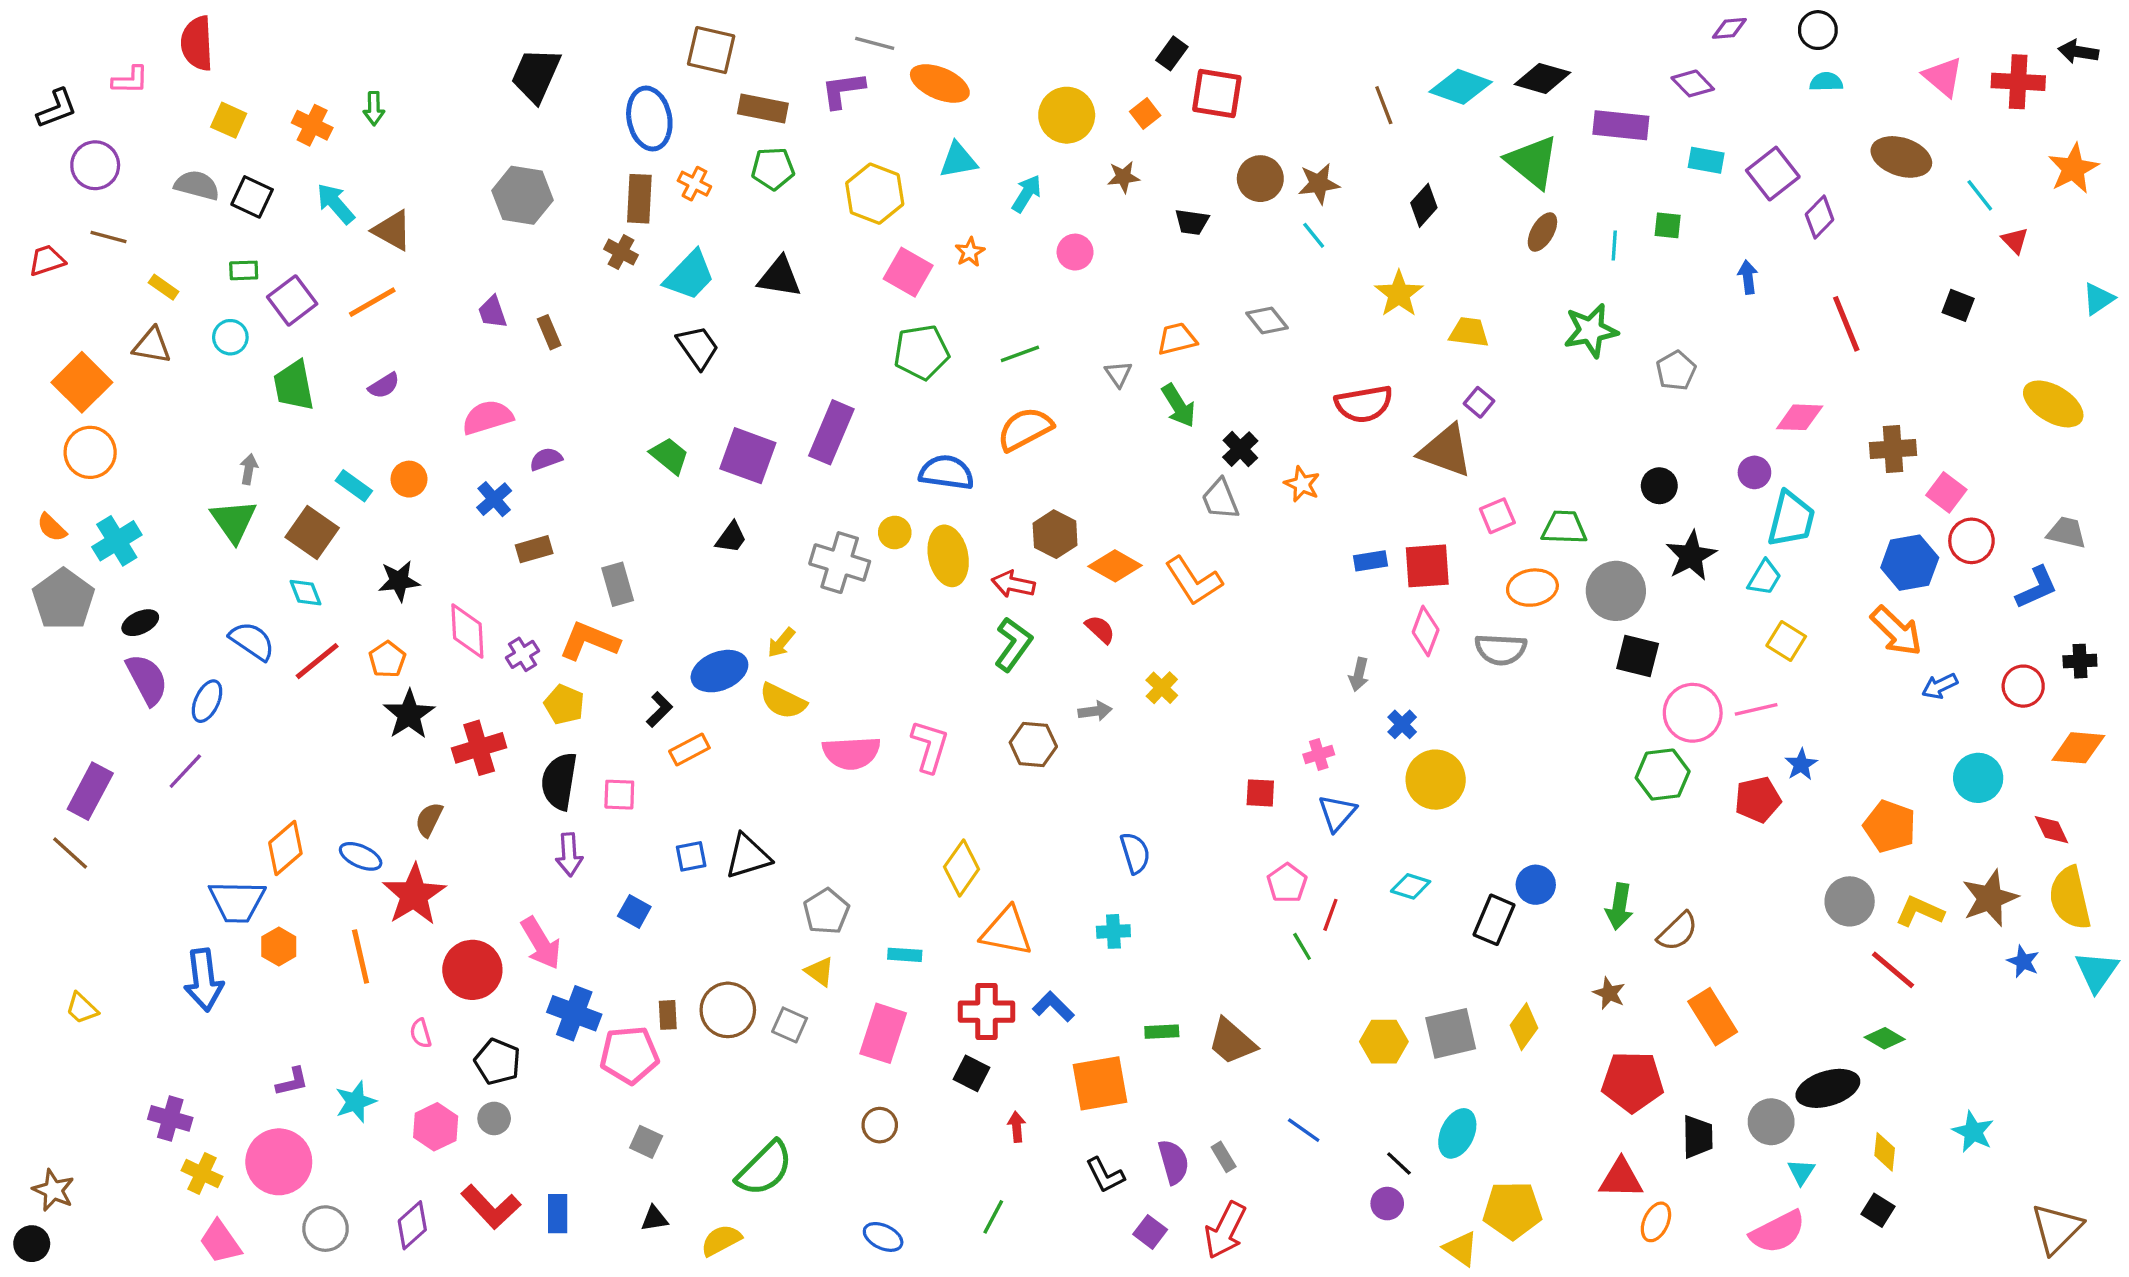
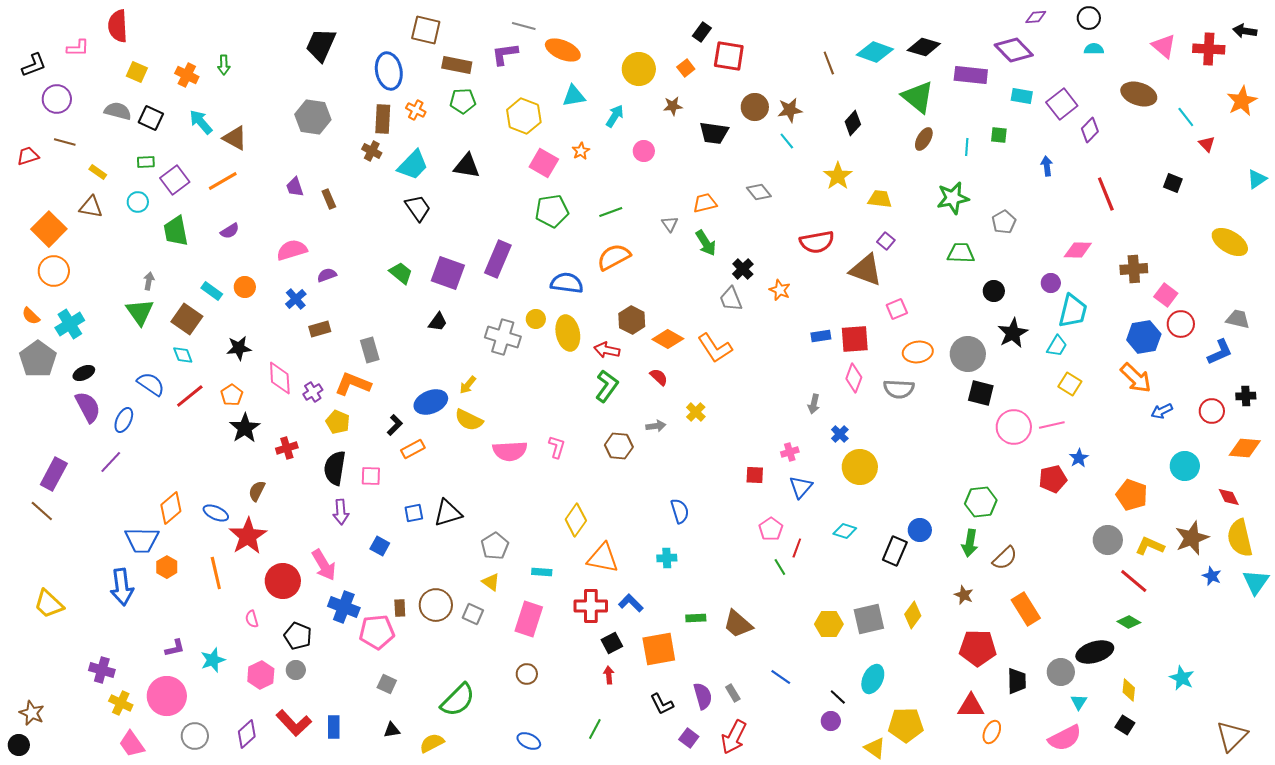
purple diamond: (1693, 83) -> (1014, 50), size x1.5
black trapezoid: (1192, 222) -> (714, 133), size x1.4
green trapezoid: (1564, 527) -> (961, 253), moved
pink L-shape: (930, 746) -> (557, 447), size x0.7
red cross: (479, 748) -> (287, 448), size x0.7
green hexagon: (1663, 775) -> (981, 502), moved
yellow trapezoid: (82, 1008) -> (49, 604), size x1.5
black square: (972, 1073) -> (612, 643), moved, turned 35

